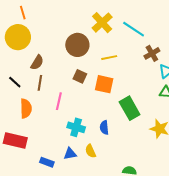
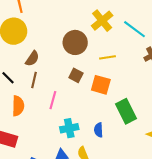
cyan cross: (76, 127) -> (69, 128), turned -30

